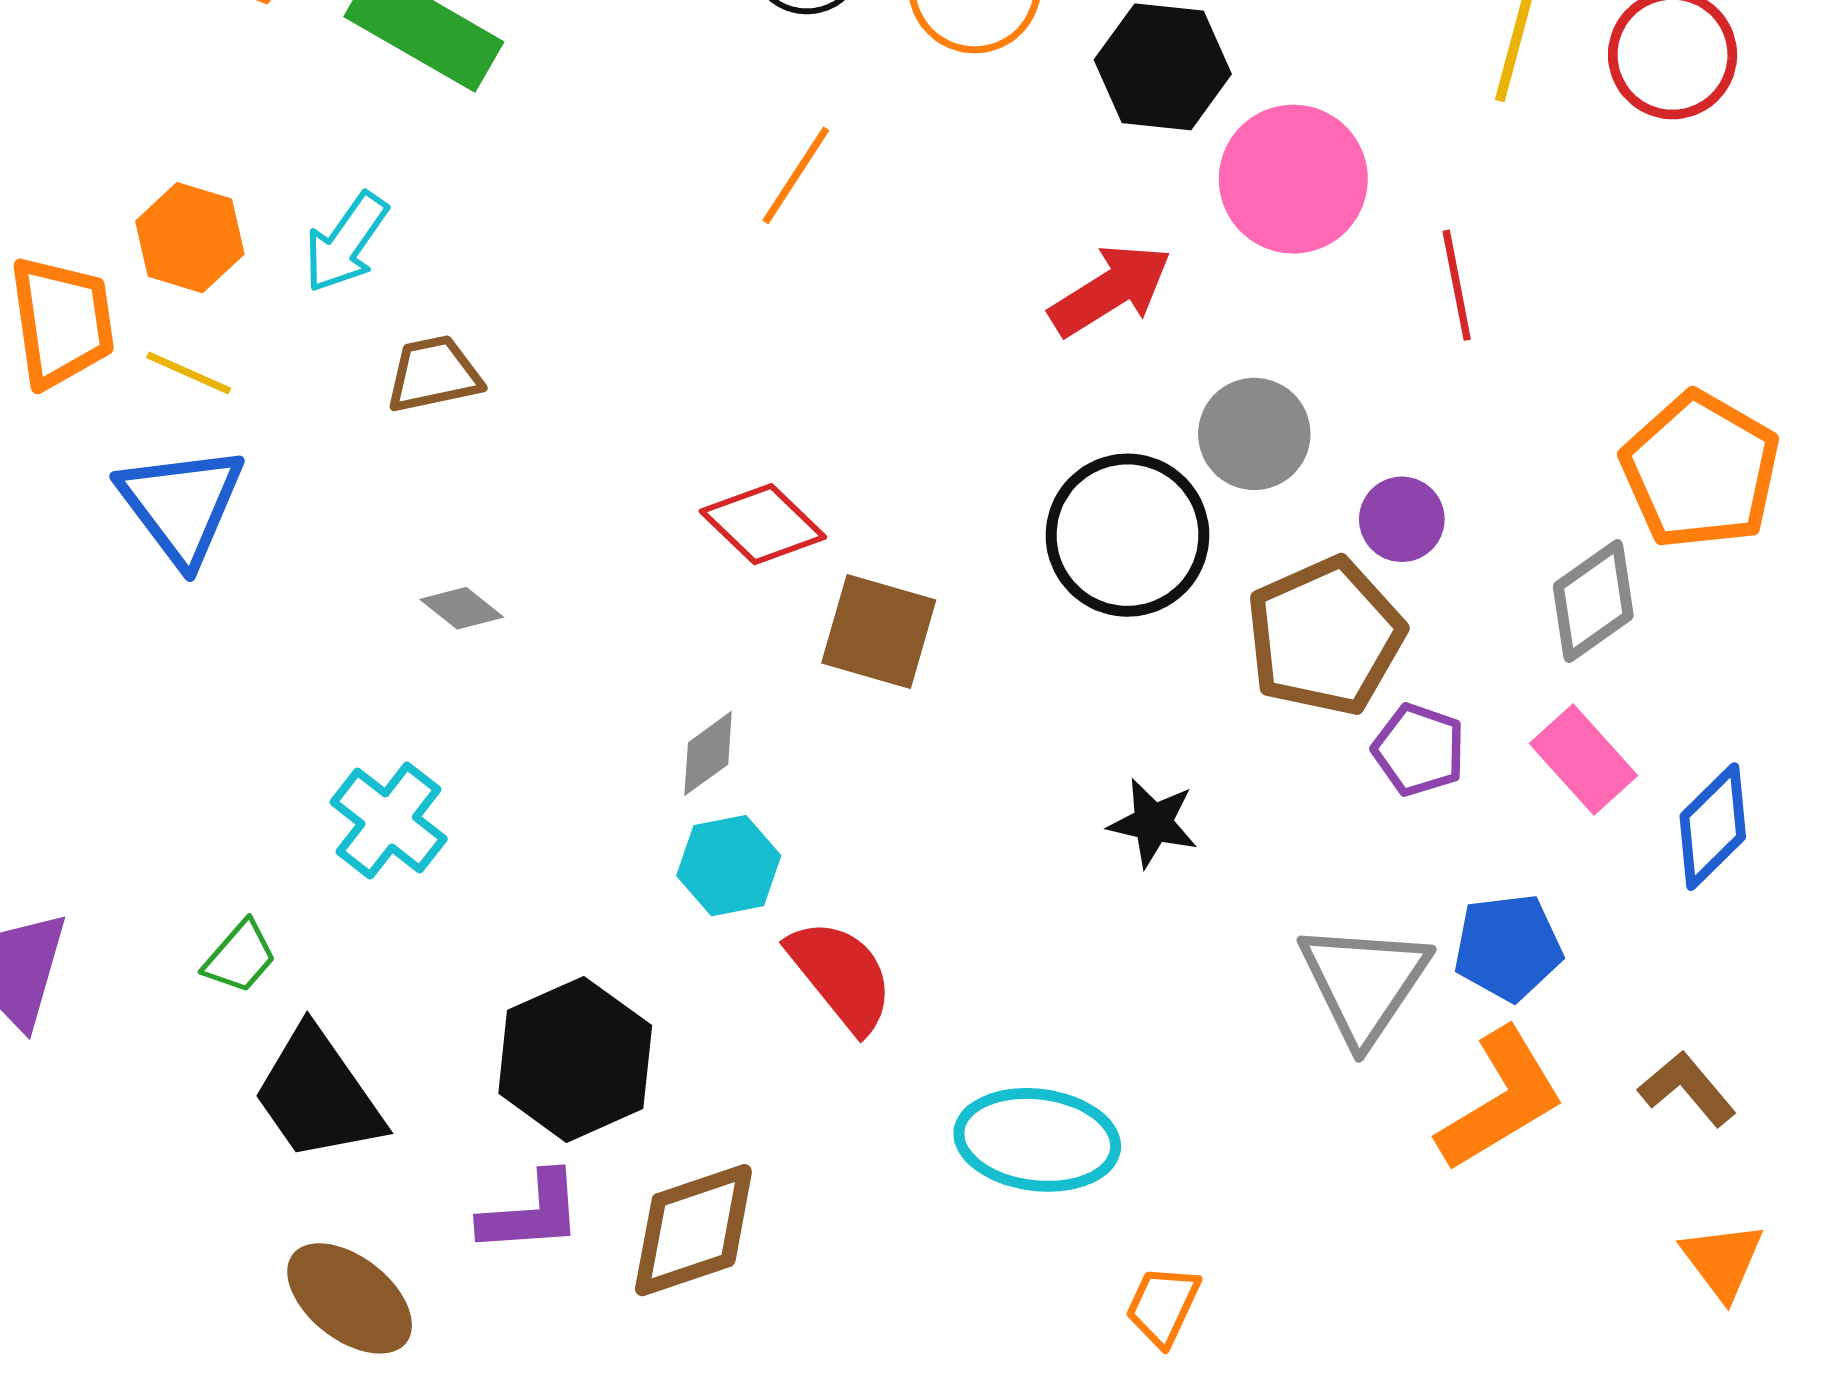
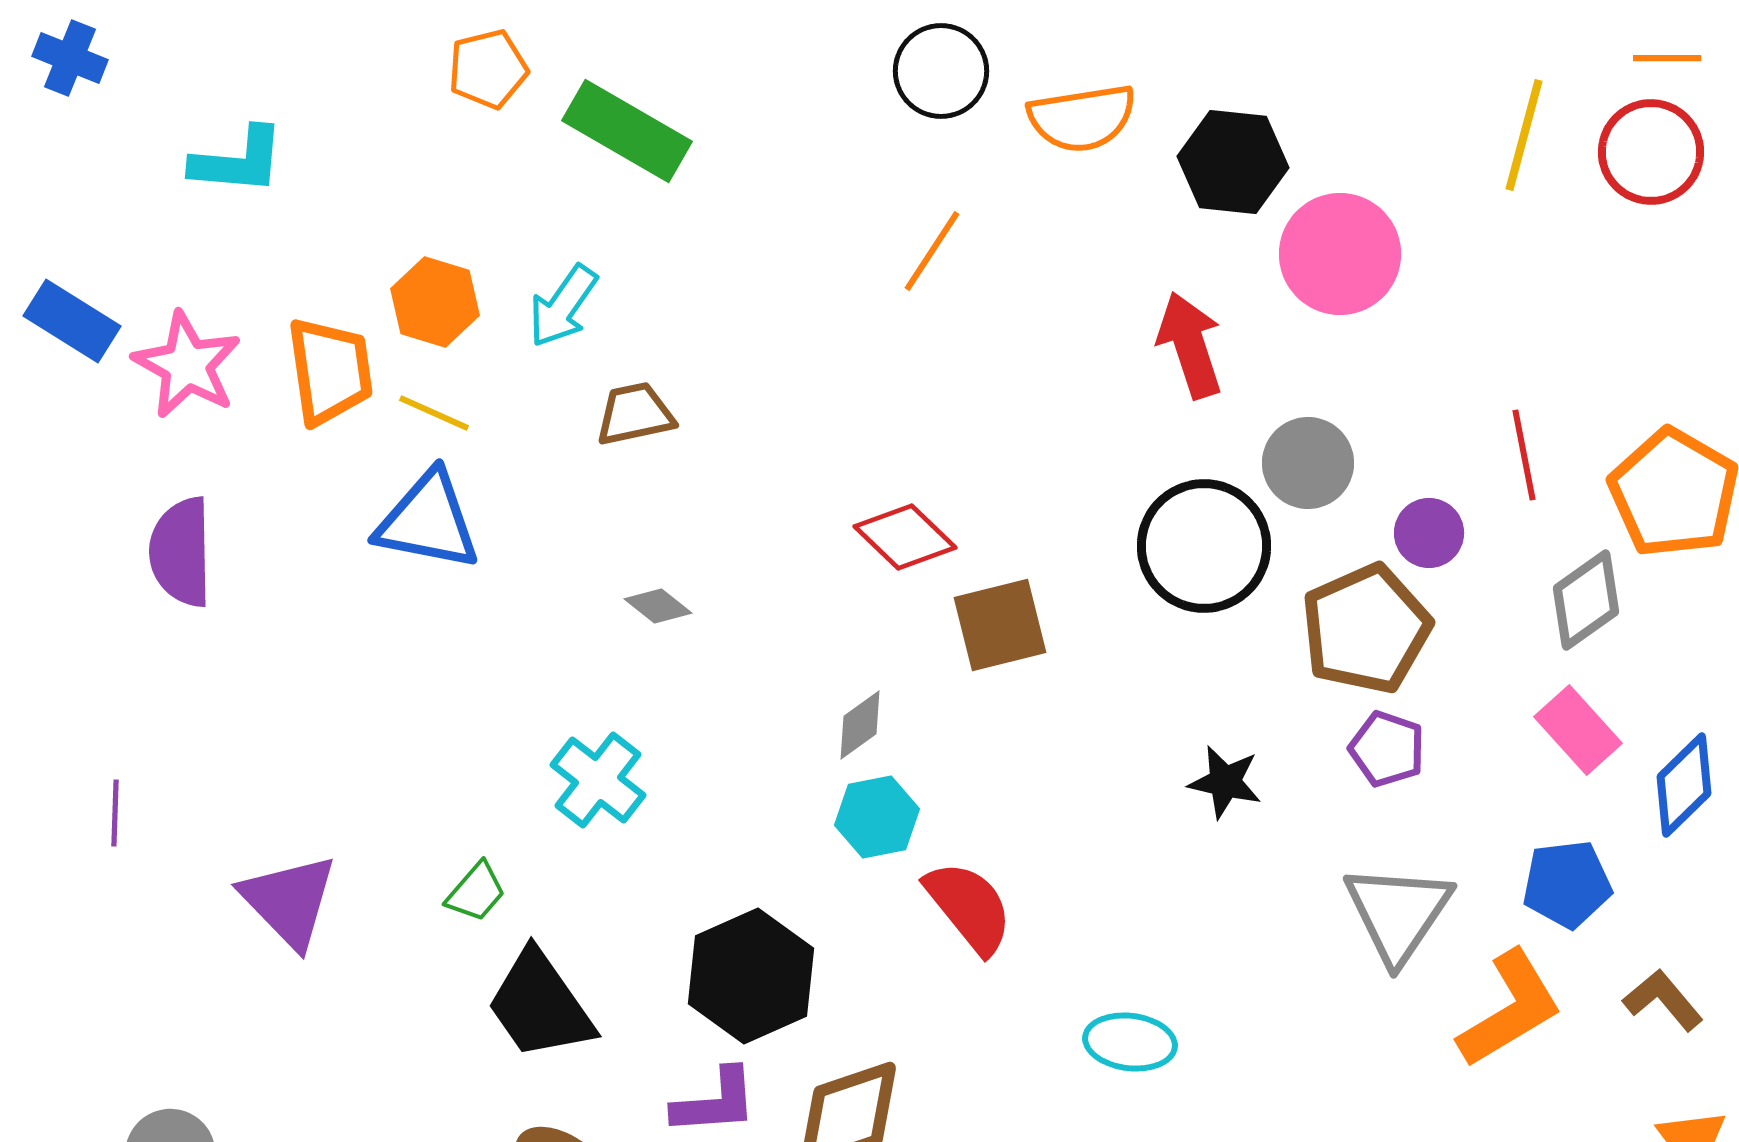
red line: (1457, 285) -> (1524, 455), moved
red arrow: (1110, 290) -> (1190, 345), turned -76
blue triangle: (181, 505) -> (428, 521), turned -42
brown square: (879, 631) -> (1000, 625), turned -30
purple pentagon: (1419, 750) -> (1387, 749), moved
blue pentagon: (1508, 947) -> (1567, 884), moved
cyan ellipse: (1037, 1140) -> (1130, 1042), size x0.7

